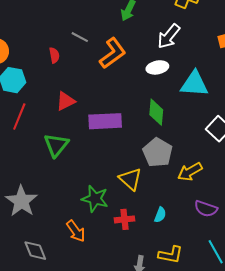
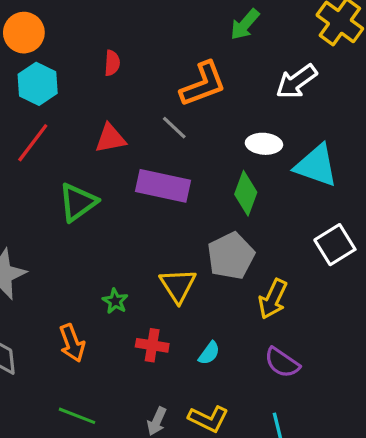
gray line: (80, 37) -> (174, 128), moved
white ellipse: (157, 67) -> (264, 144), moved
yellow arrow: (190, 172) -> (273, 299), turned -50
green star: (95, 199) -> (115, 301), size x0.6

